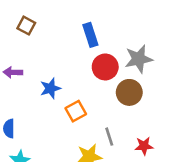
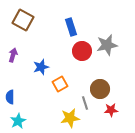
brown square: (26, 26) -> (23, 20), size x1.5
purple arrow: (13, 72) -> (13, 55), turned 104
brown circle: (129, 92) -> (100, 89), moved

